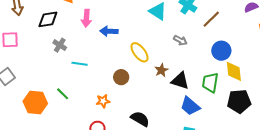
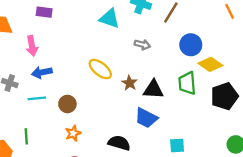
blue arrow: (109, 31) -> (42, 72), moved
yellow diamond: (234, 71) -> (210, 64), turned -35
brown circle: (121, 77) -> (67, 104), moved
green line: (63, 94) -> (26, 136), turned 56
blue trapezoid: (190, 106) -> (146, 118), moved

